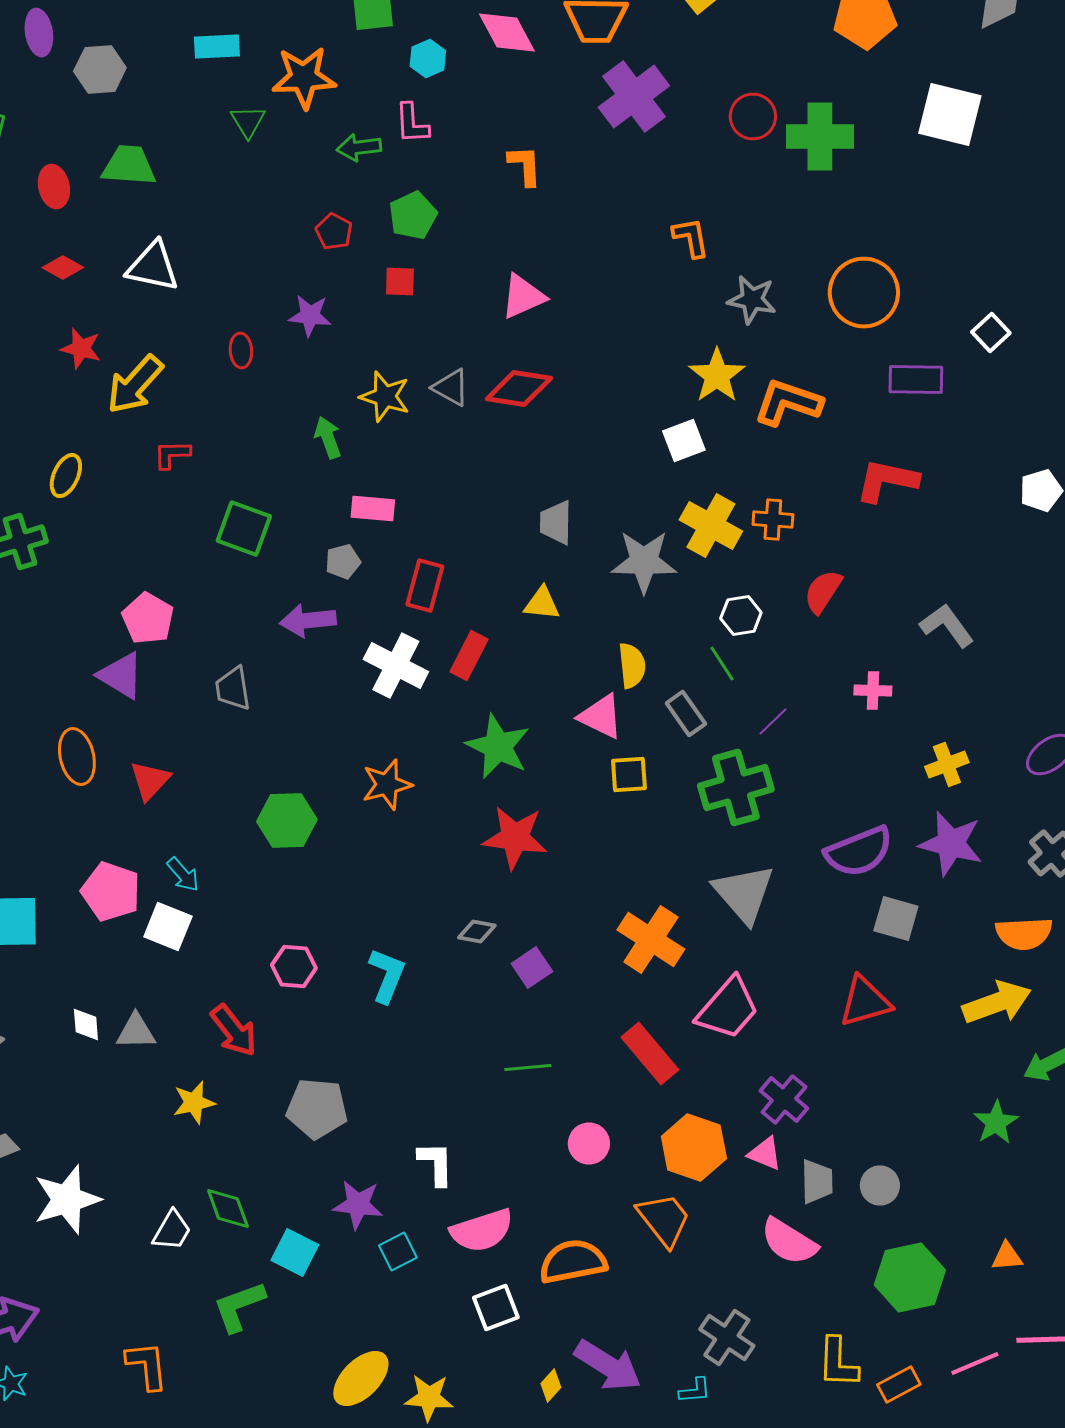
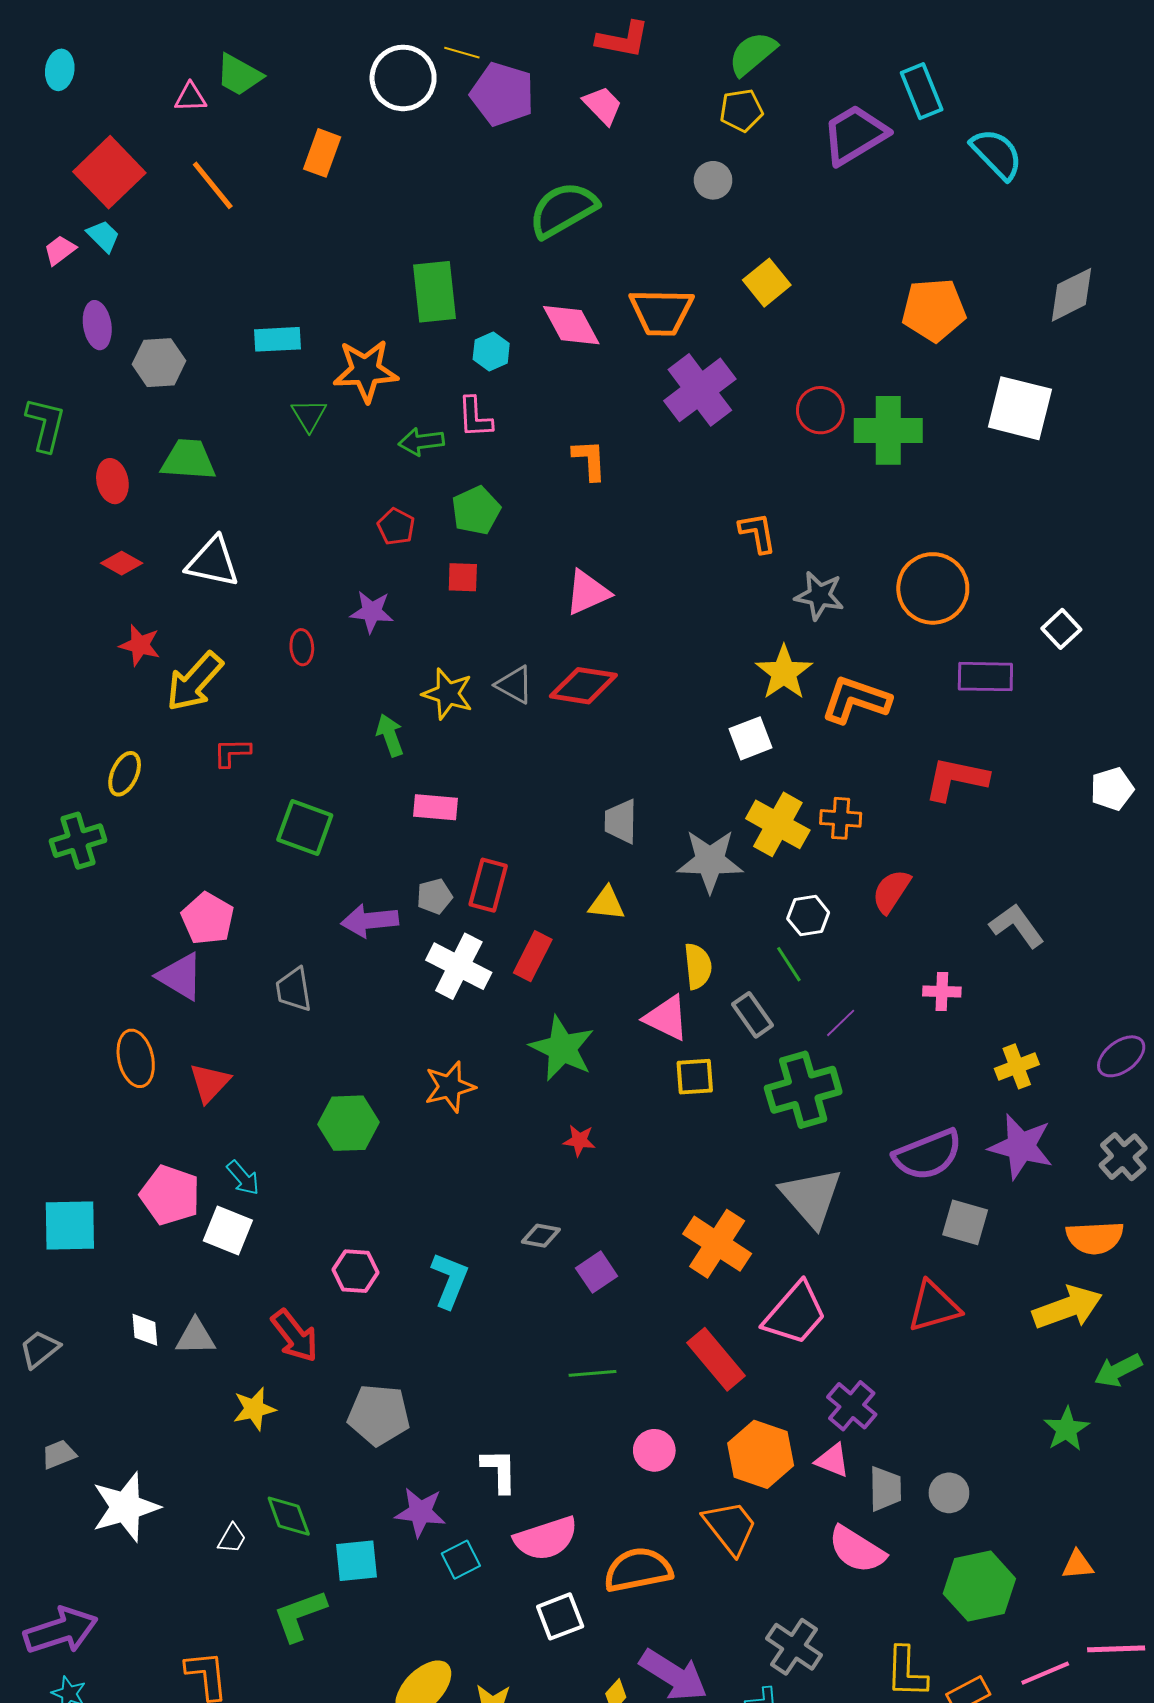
gray pentagon: (343, 562) -> (434, 896), moved
red star: (515, 838) -> (579, 1140), size x0.5
white trapezoid: (172, 1230) -> (232, 1538), size x0.7
cyan square: (295, 1252) -> (357, 1561), turned -33

